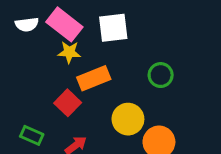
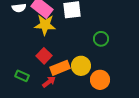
yellow star: (69, 52) -> (45, 25), size x1.5
orange rectangle: (94, 78) -> (60, 68), moved

